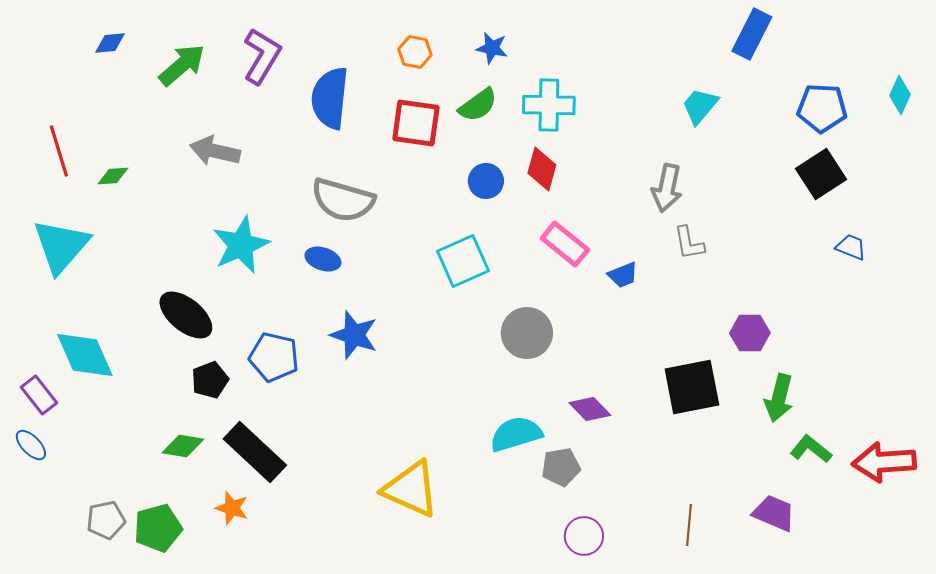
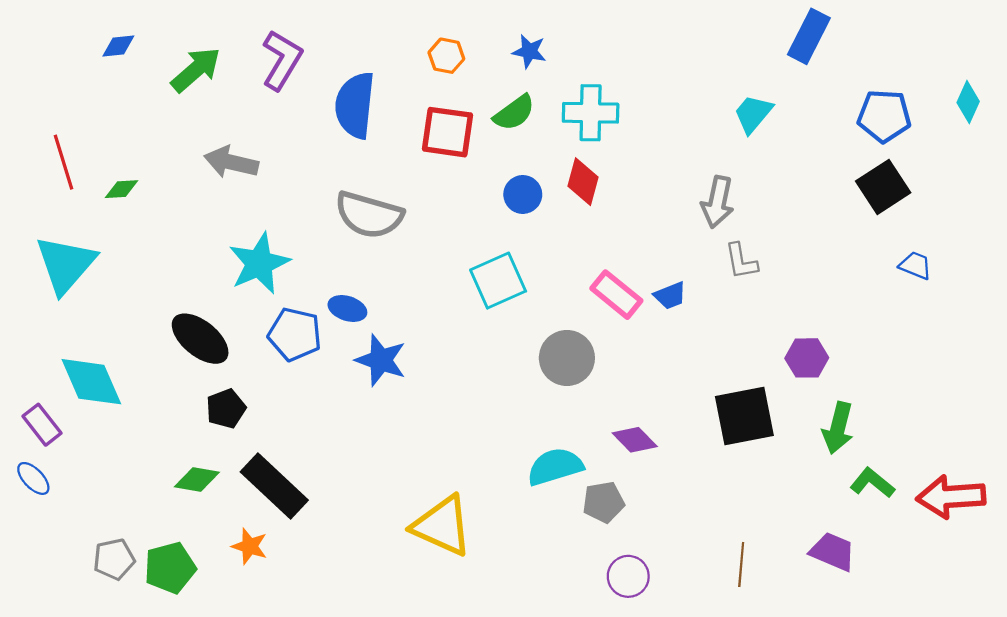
pink rectangle: (565, 244) -> (616, 295), moved
blue ellipse: (323, 259) -> (347, 308), moved
blue pentagon: (274, 357) -> (295, 334), moved

